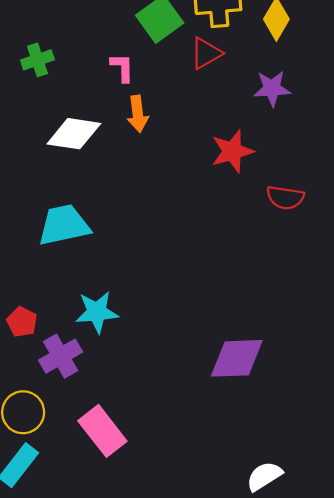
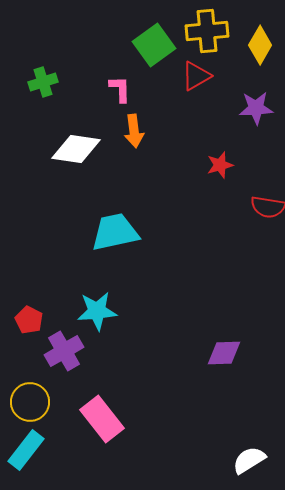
red star: (232, 151) -> (220, 165), size x0.7
cyan trapezoid: (64, 225) -> (115, 232), moved
purple diamond: (237, 358) -> (224, 353), size x0.7

